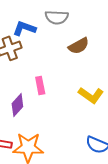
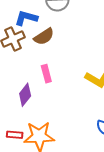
brown semicircle: (79, 46) -> (44, 37), moved

